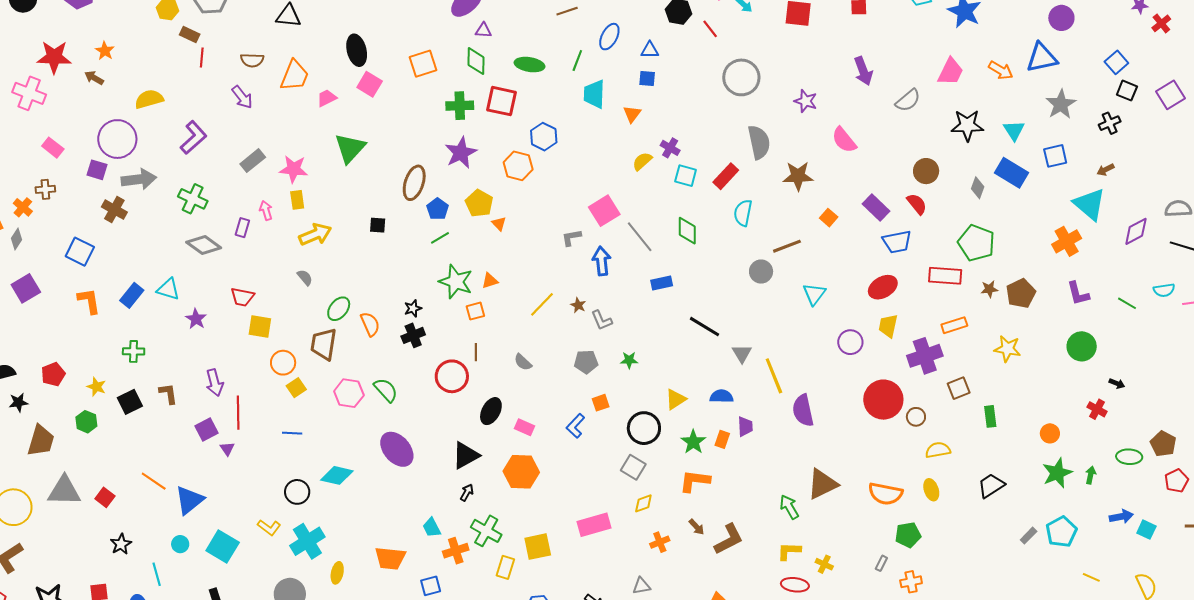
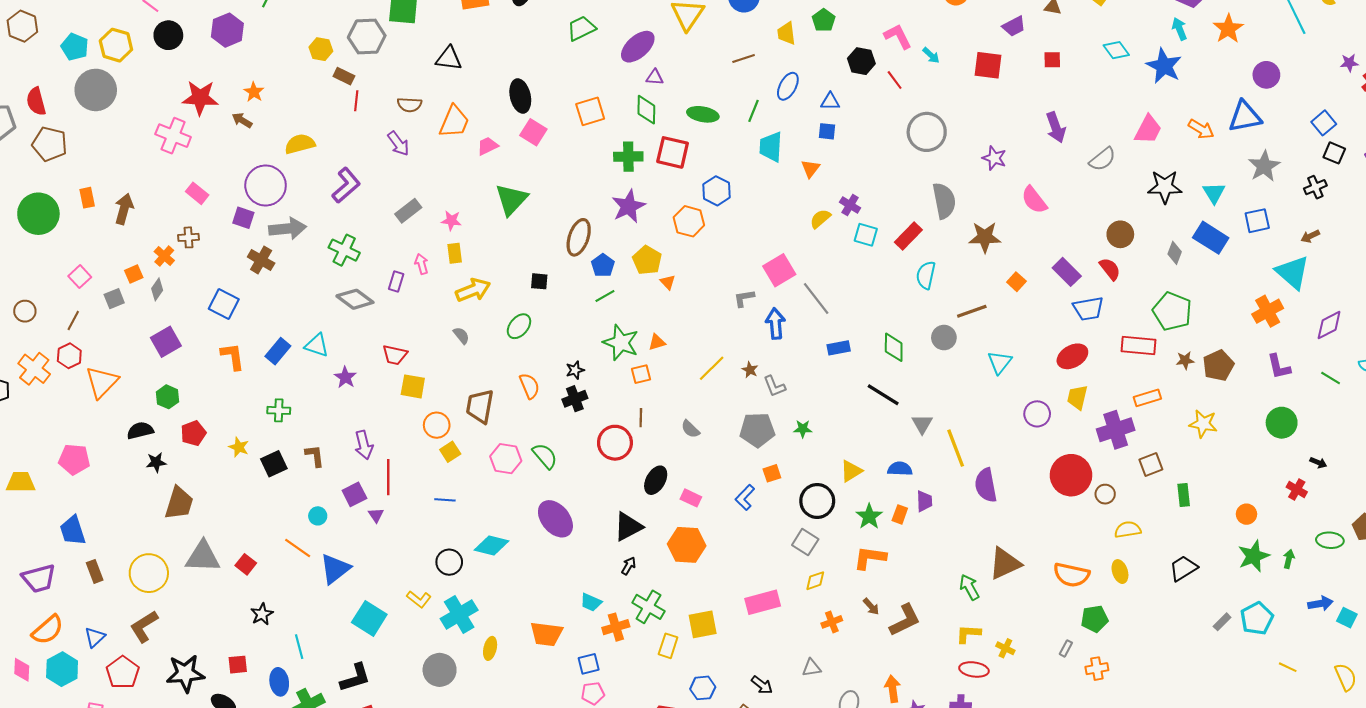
pink star: (294, 169) -> (451, 221), size x0.7
green diamond: (687, 231) -> (894, 347), moved
purple diamond: (1136, 231) -> (1329, 325), moved
green ellipse: (339, 309) -> (519, 326), moved
gray pentagon: (586, 362) -> (757, 430), size x1.4
green hexagon: (86, 422) -> (168, 397), moved
cyan trapezoid: (432, 528) -> (591, 602), turned -40
cyan circle: (180, 544) -> (318, 516), moved

